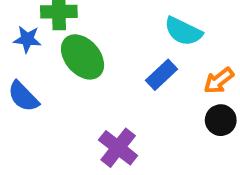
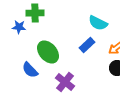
green ellipse: (83, 57) -> (48, 52), moved
blue semicircle: (23, 96) -> (30, 70), moved

